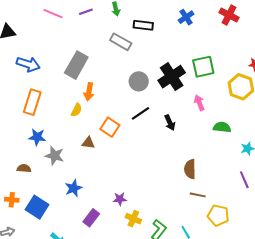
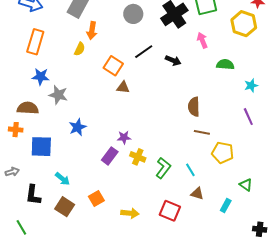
gray circle: (139, 81) -> (133, 14), moved
black arrow: (170, 123) -> (173, 60), turned -42
brown triangle: (88, 143) -> (123, 87), moved
brown semicircle: (24, 168) -> (28, 108), size x1.5
orange cross: (12, 200) -> (16, 130), moved
blue square: (37, 207) -> (41, 147), turned -30
purple rectangle: (91, 218) -> (110, 156), moved

